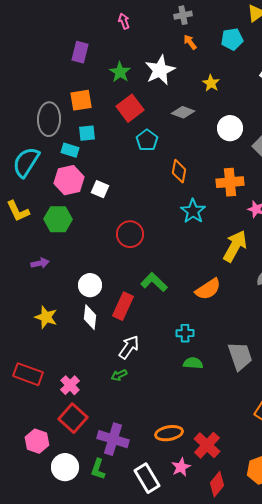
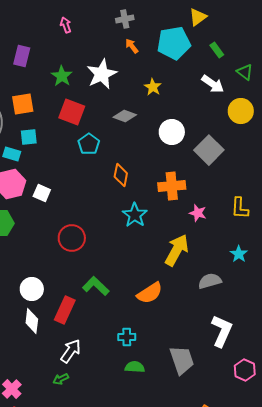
cyan pentagon: (232, 39) -> (174, 43), size x1.5
red square: (130, 108) -> (72, 112), turned -32

